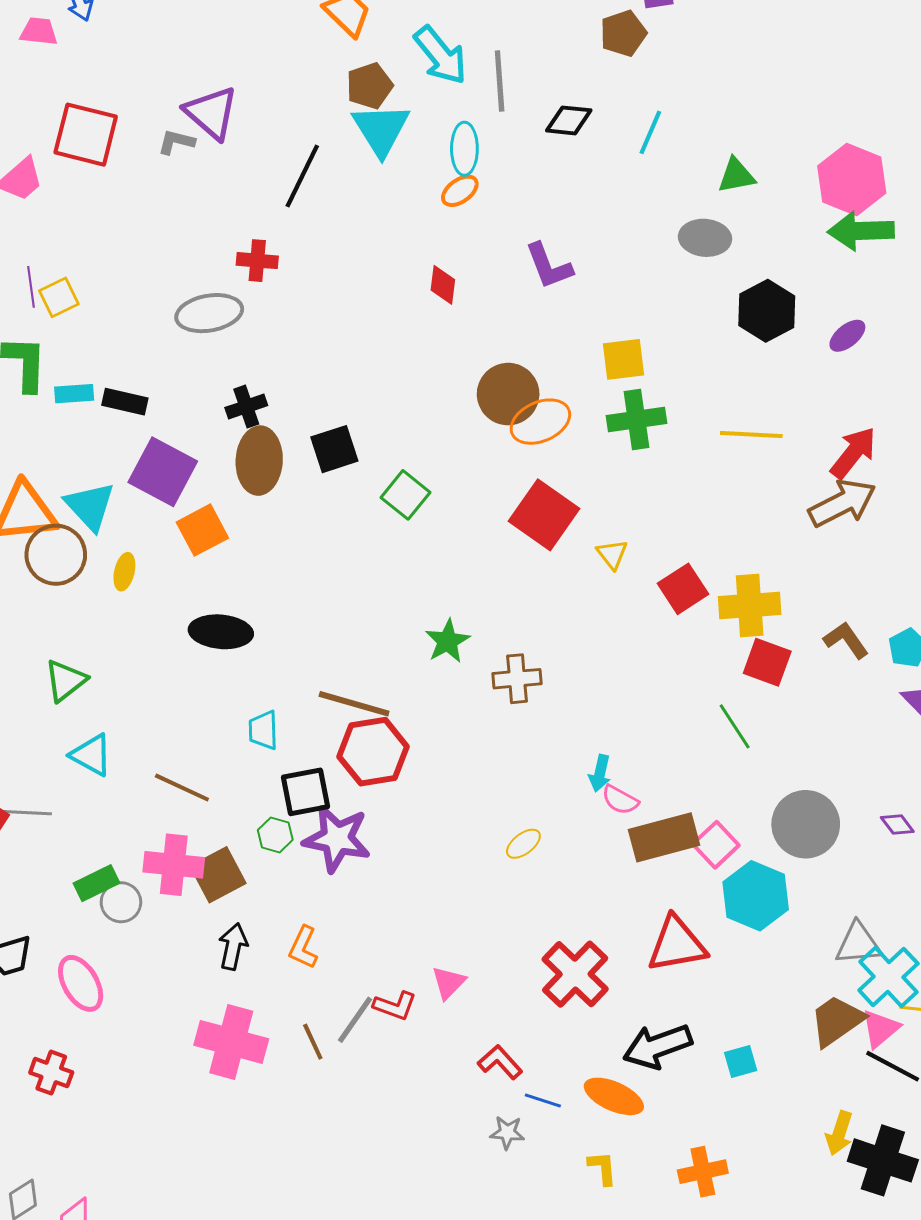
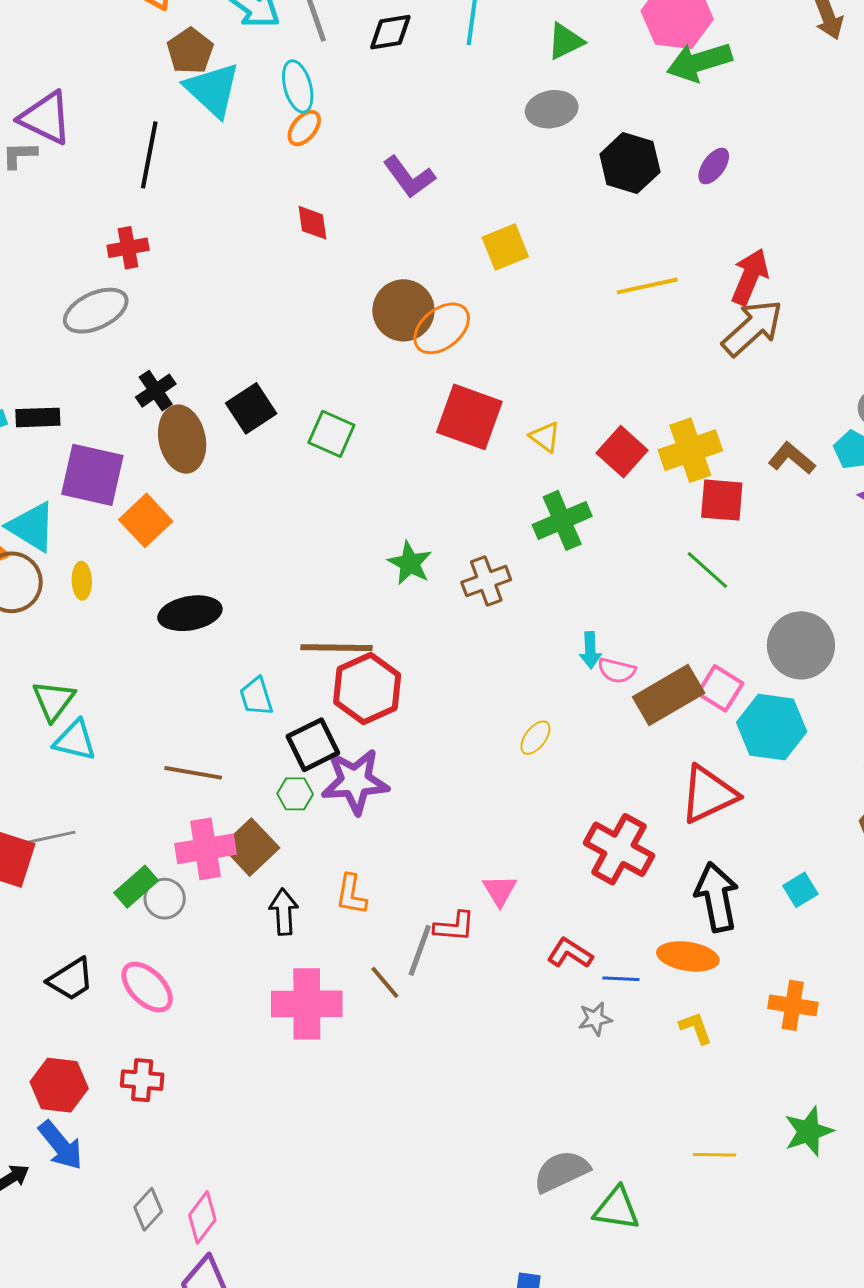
green cross: (636, 419) -> (562, 520), moved
cyan triangle: (91, 755) -> (75, 740), moved
black arrow: (657, 1046) -> (717, 897), turned 114
orange cross: (703, 1172) -> (793, 1005), turned 36

